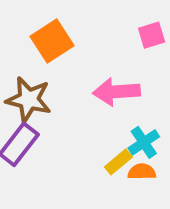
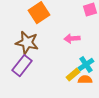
pink arrow: (116, 92) -> (72, 39), size x0.7

